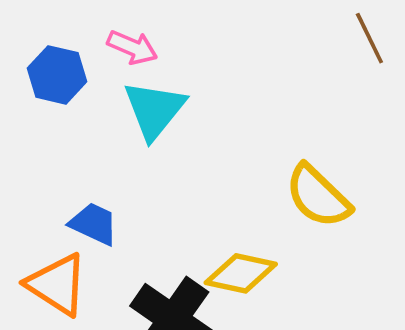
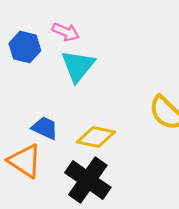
yellow diamond: (241, 273) -> (96, 137), moved

